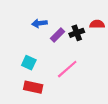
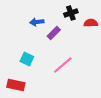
black cross: (77, 33) -> (71, 13), moved
red rectangle: (33, 87) -> (16, 85), moved

